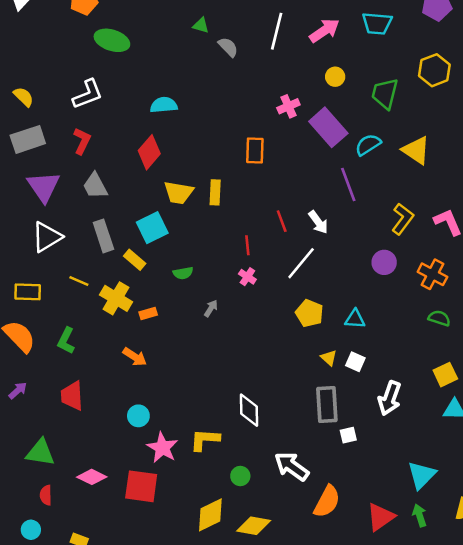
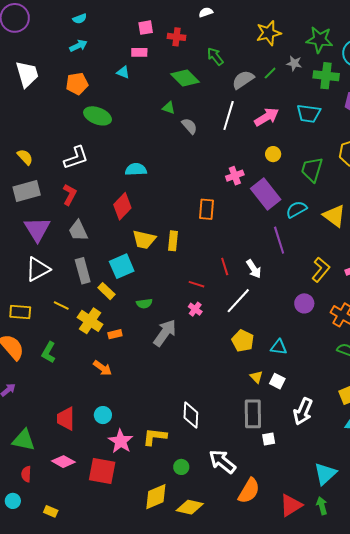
red line: (247, 245) -> (197, 284), turned -70
gray arrow: (211, 308) -> (165, 333), size x2.0
red trapezoid: (72, 396) -> (66, 419), moved

